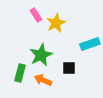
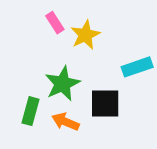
black square: (69, 68) -> (105, 103), size x1.5

